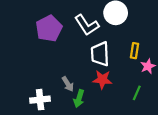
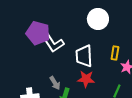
white L-shape: (87, 25) -> (53, 43), moved
purple pentagon: (49, 28) -> (38, 33), turned -30

